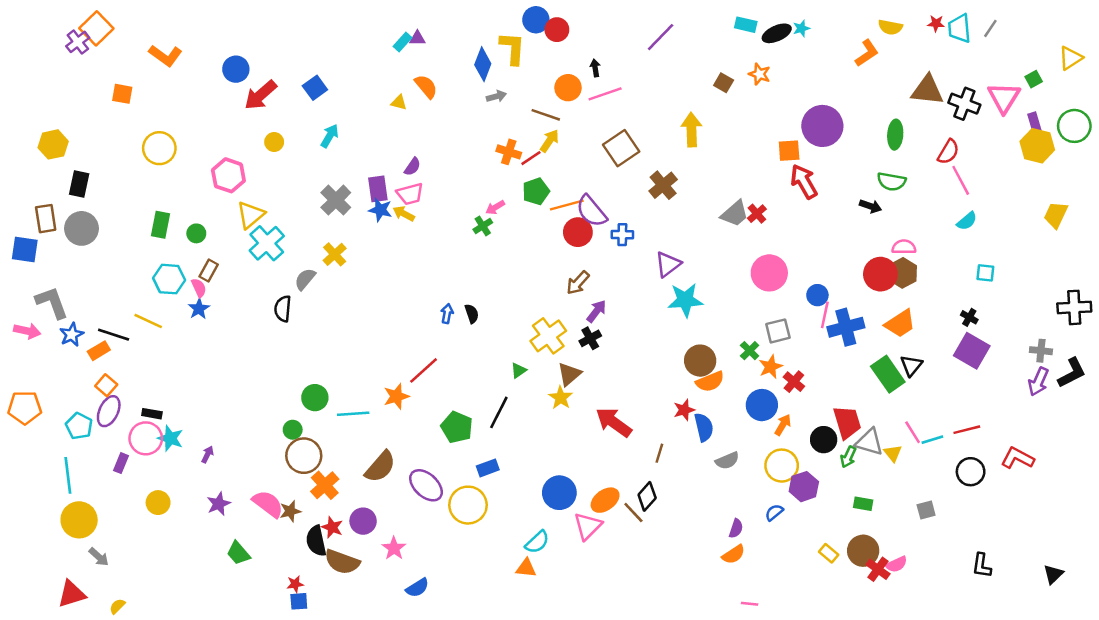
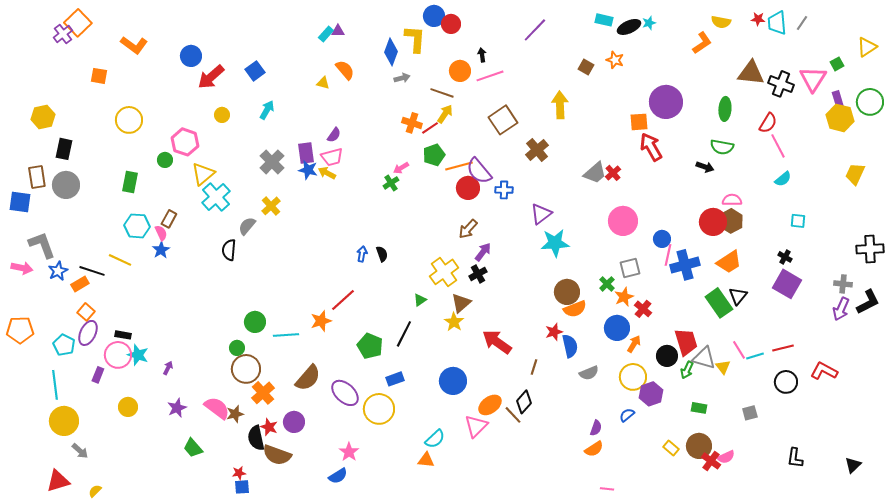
green circle: (196, 233) -> (165, 160), moved
blue circle: (559, 493) -> (453, 381), moved
pink star: (394, 548) -> (349, 452), moved

